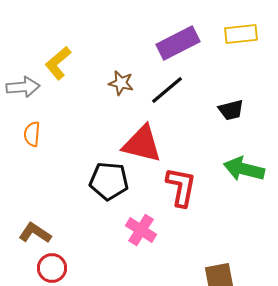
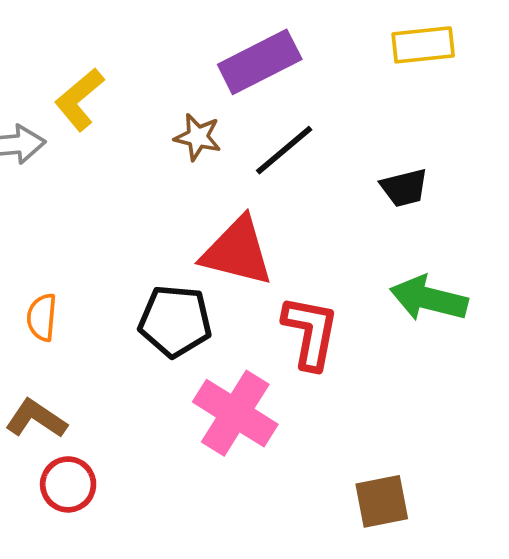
purple rectangle: (178, 43) -> (260, 62), moved
orange semicircle: (32, 134) -> (42, 317), moved
pink cross: (141, 230) -> (235, 413), size x1.4

